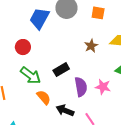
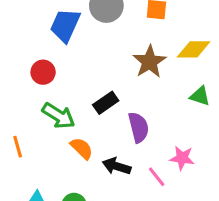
brown star: (91, 46) -> (150, 62), size x1.5
pink star: (103, 87) -> (182, 158), moved

